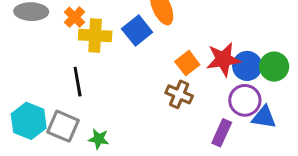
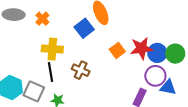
yellow cross: (95, 36) -> (52, 49), moved
black line: (78, 82) -> (50, 72), moved
brown cross: (179, 94) -> (81, 70), moved

